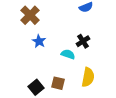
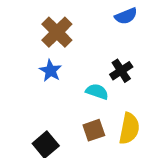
brown cross: (30, 15) -> (57, 32), moved
brown square: (58, 83) -> (94, 130), moved, turned -32

